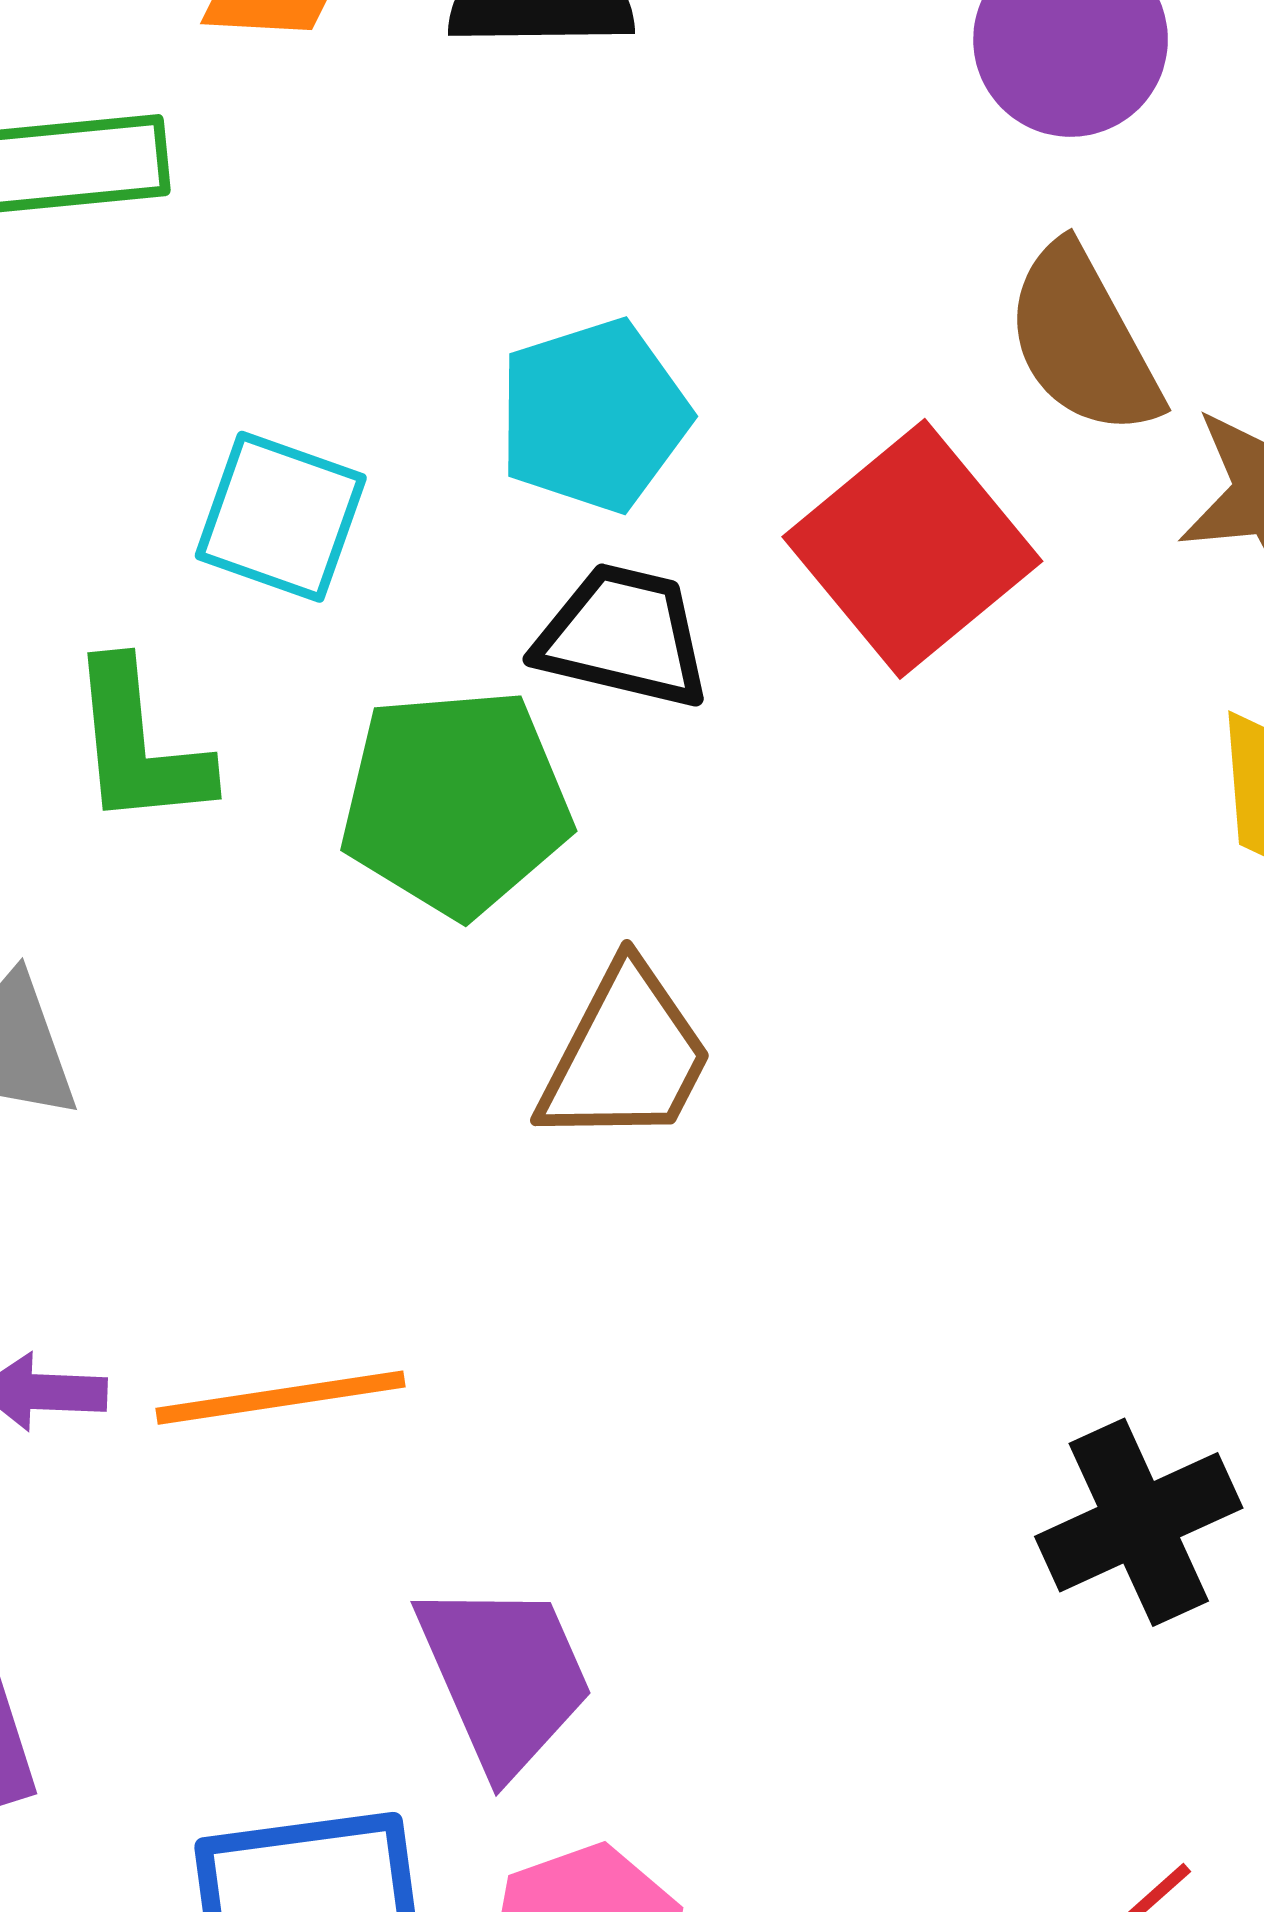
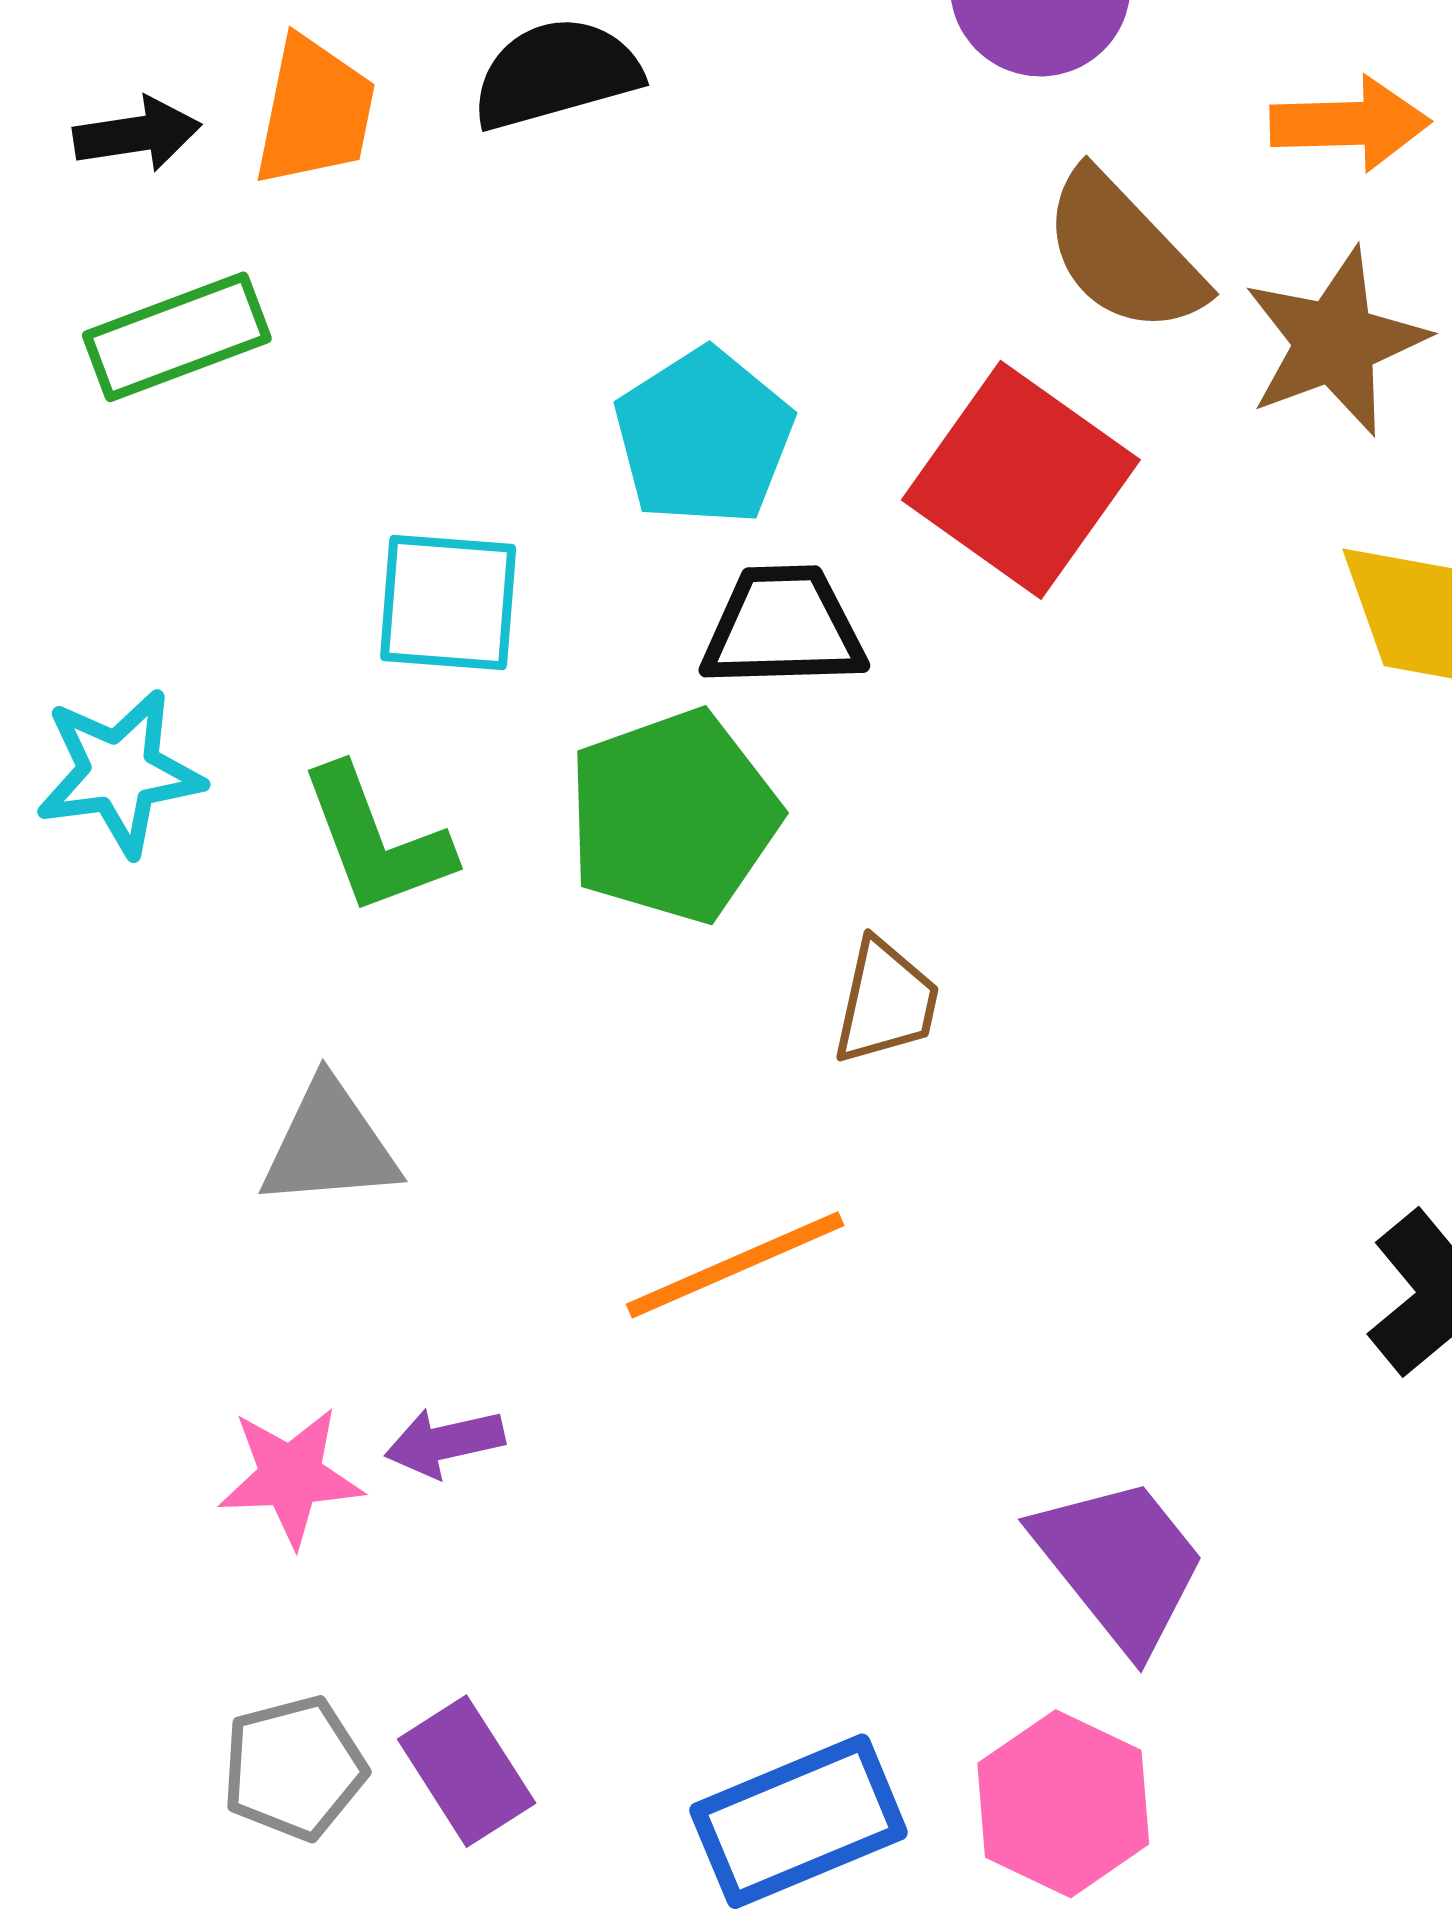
brown trapezoid: (626, 1056) -> (886, 1002), size x0.7
orange line: (281, 1398) -> (735, 1265), moved
purple trapezoid: (505, 1676) -> (1120, 1564), moved

